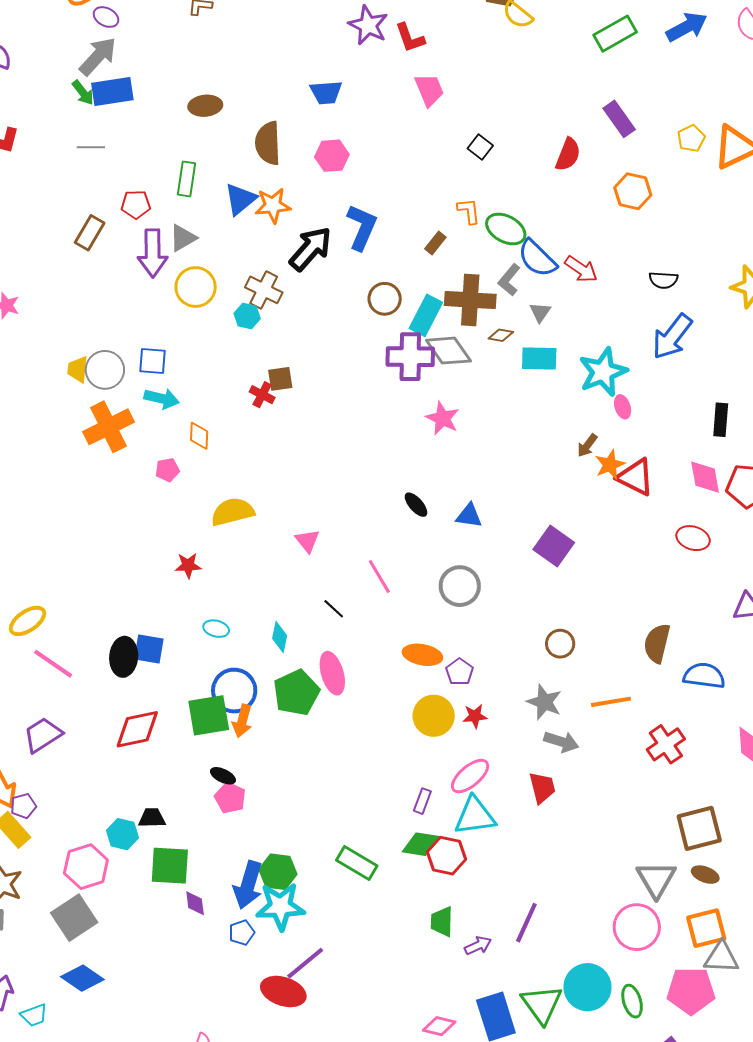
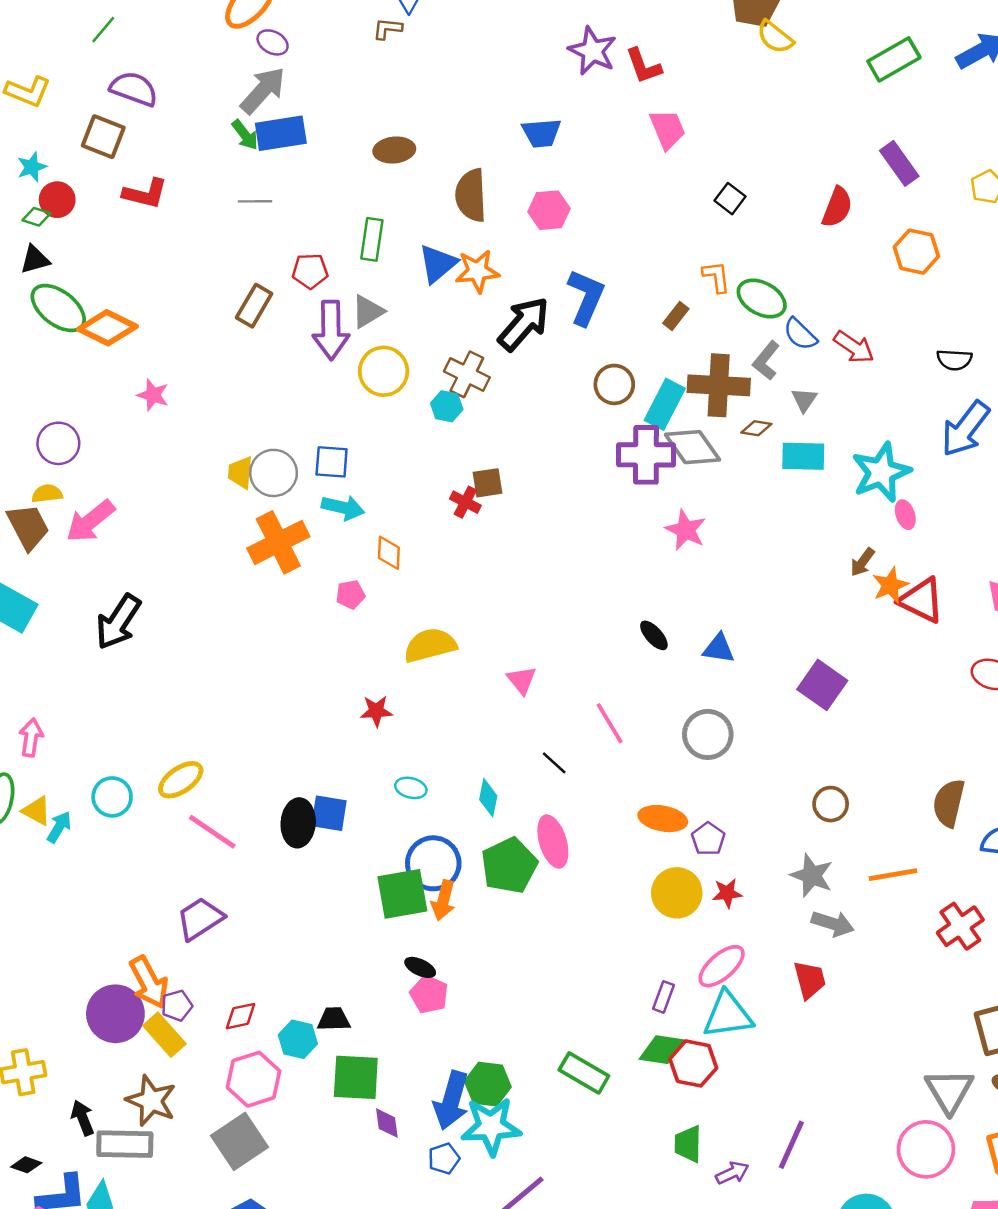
blue semicircle: (537, 258) -> (800, 334), size x0.7
red diamond: (137, 729) -> (241, 1016), moved, size x0.6

